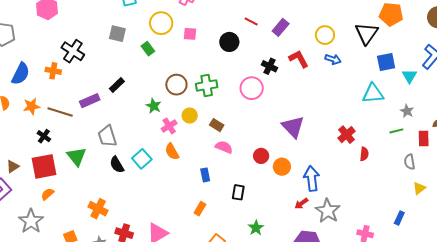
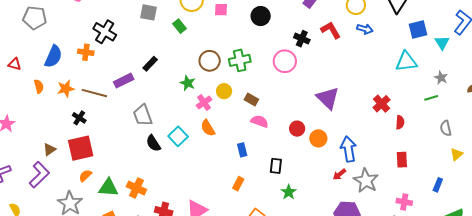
red rectangle: (424, 138) -> (402, 160), moved
green triangle: (77, 156) -> (108, 188), moved, turned -45
green star: (256, 228) -> (289, 192), moved

